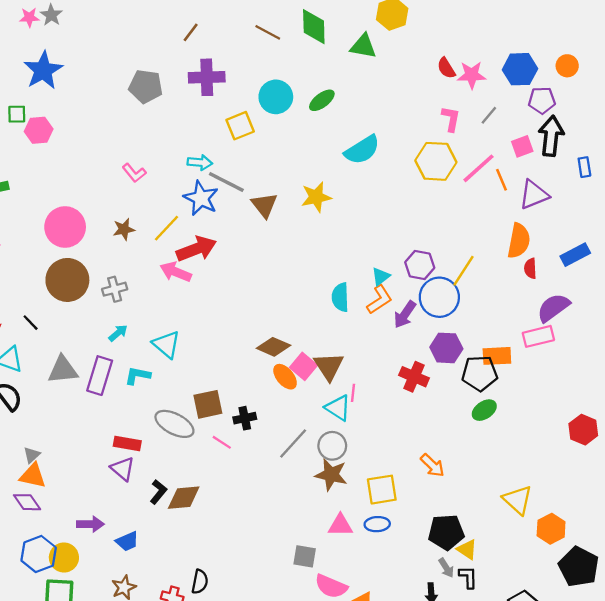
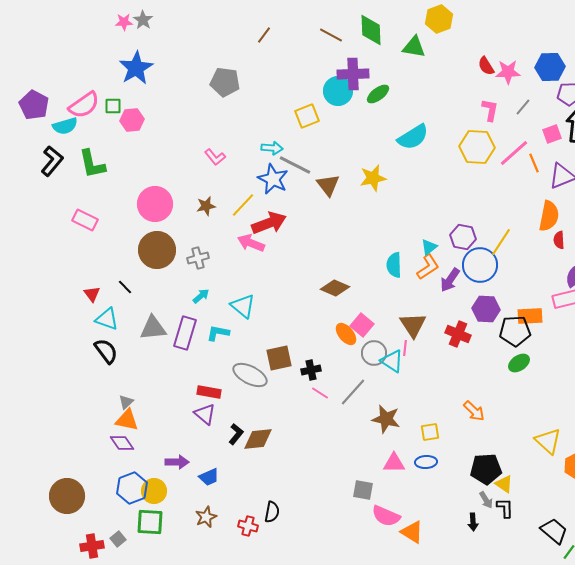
purple cross: (207, 77) -> (353, 74), moved
brown diamond: (274, 347) -> (335, 288), moved
brown triangle: (329, 366) -> (413, 325), moved
pink line: (222, 442) -> (320, 393), moved
gray circle: (332, 446) -> (374, 353), moved
yellow square: (382, 490) -> (430, 432), size x0.7

